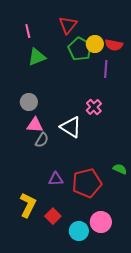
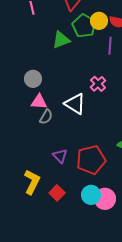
green triangle: (37, 57) -> (61, 40), moved
purple triangle: (56, 179) -> (60, 156), turned 49
cyan circle: (79, 231) -> (91, 195), moved

